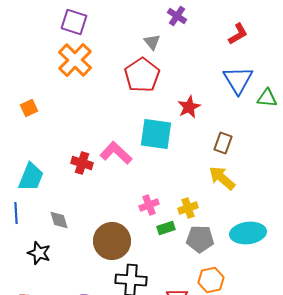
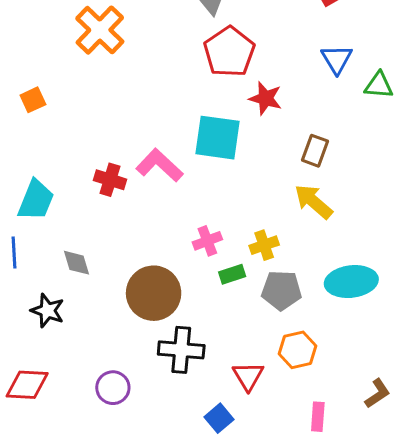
red pentagon: (142, 75) -> (229, 52), moved
blue triangle: (238, 80) -> (337, 59), size x0.7
red star: (189, 107) -> (266, 98), turned -30

